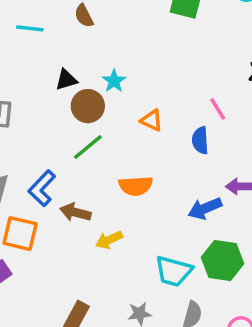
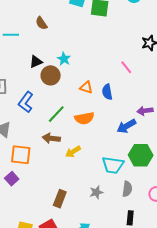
orange triangle: (152, 120) -> (86, 87), moved
blue semicircle: (200, 140) -> (107, 92), moved
green line: (88, 147) -> (56, 114), moved
blue L-shape: (42, 188) -> (26, 102), moved

